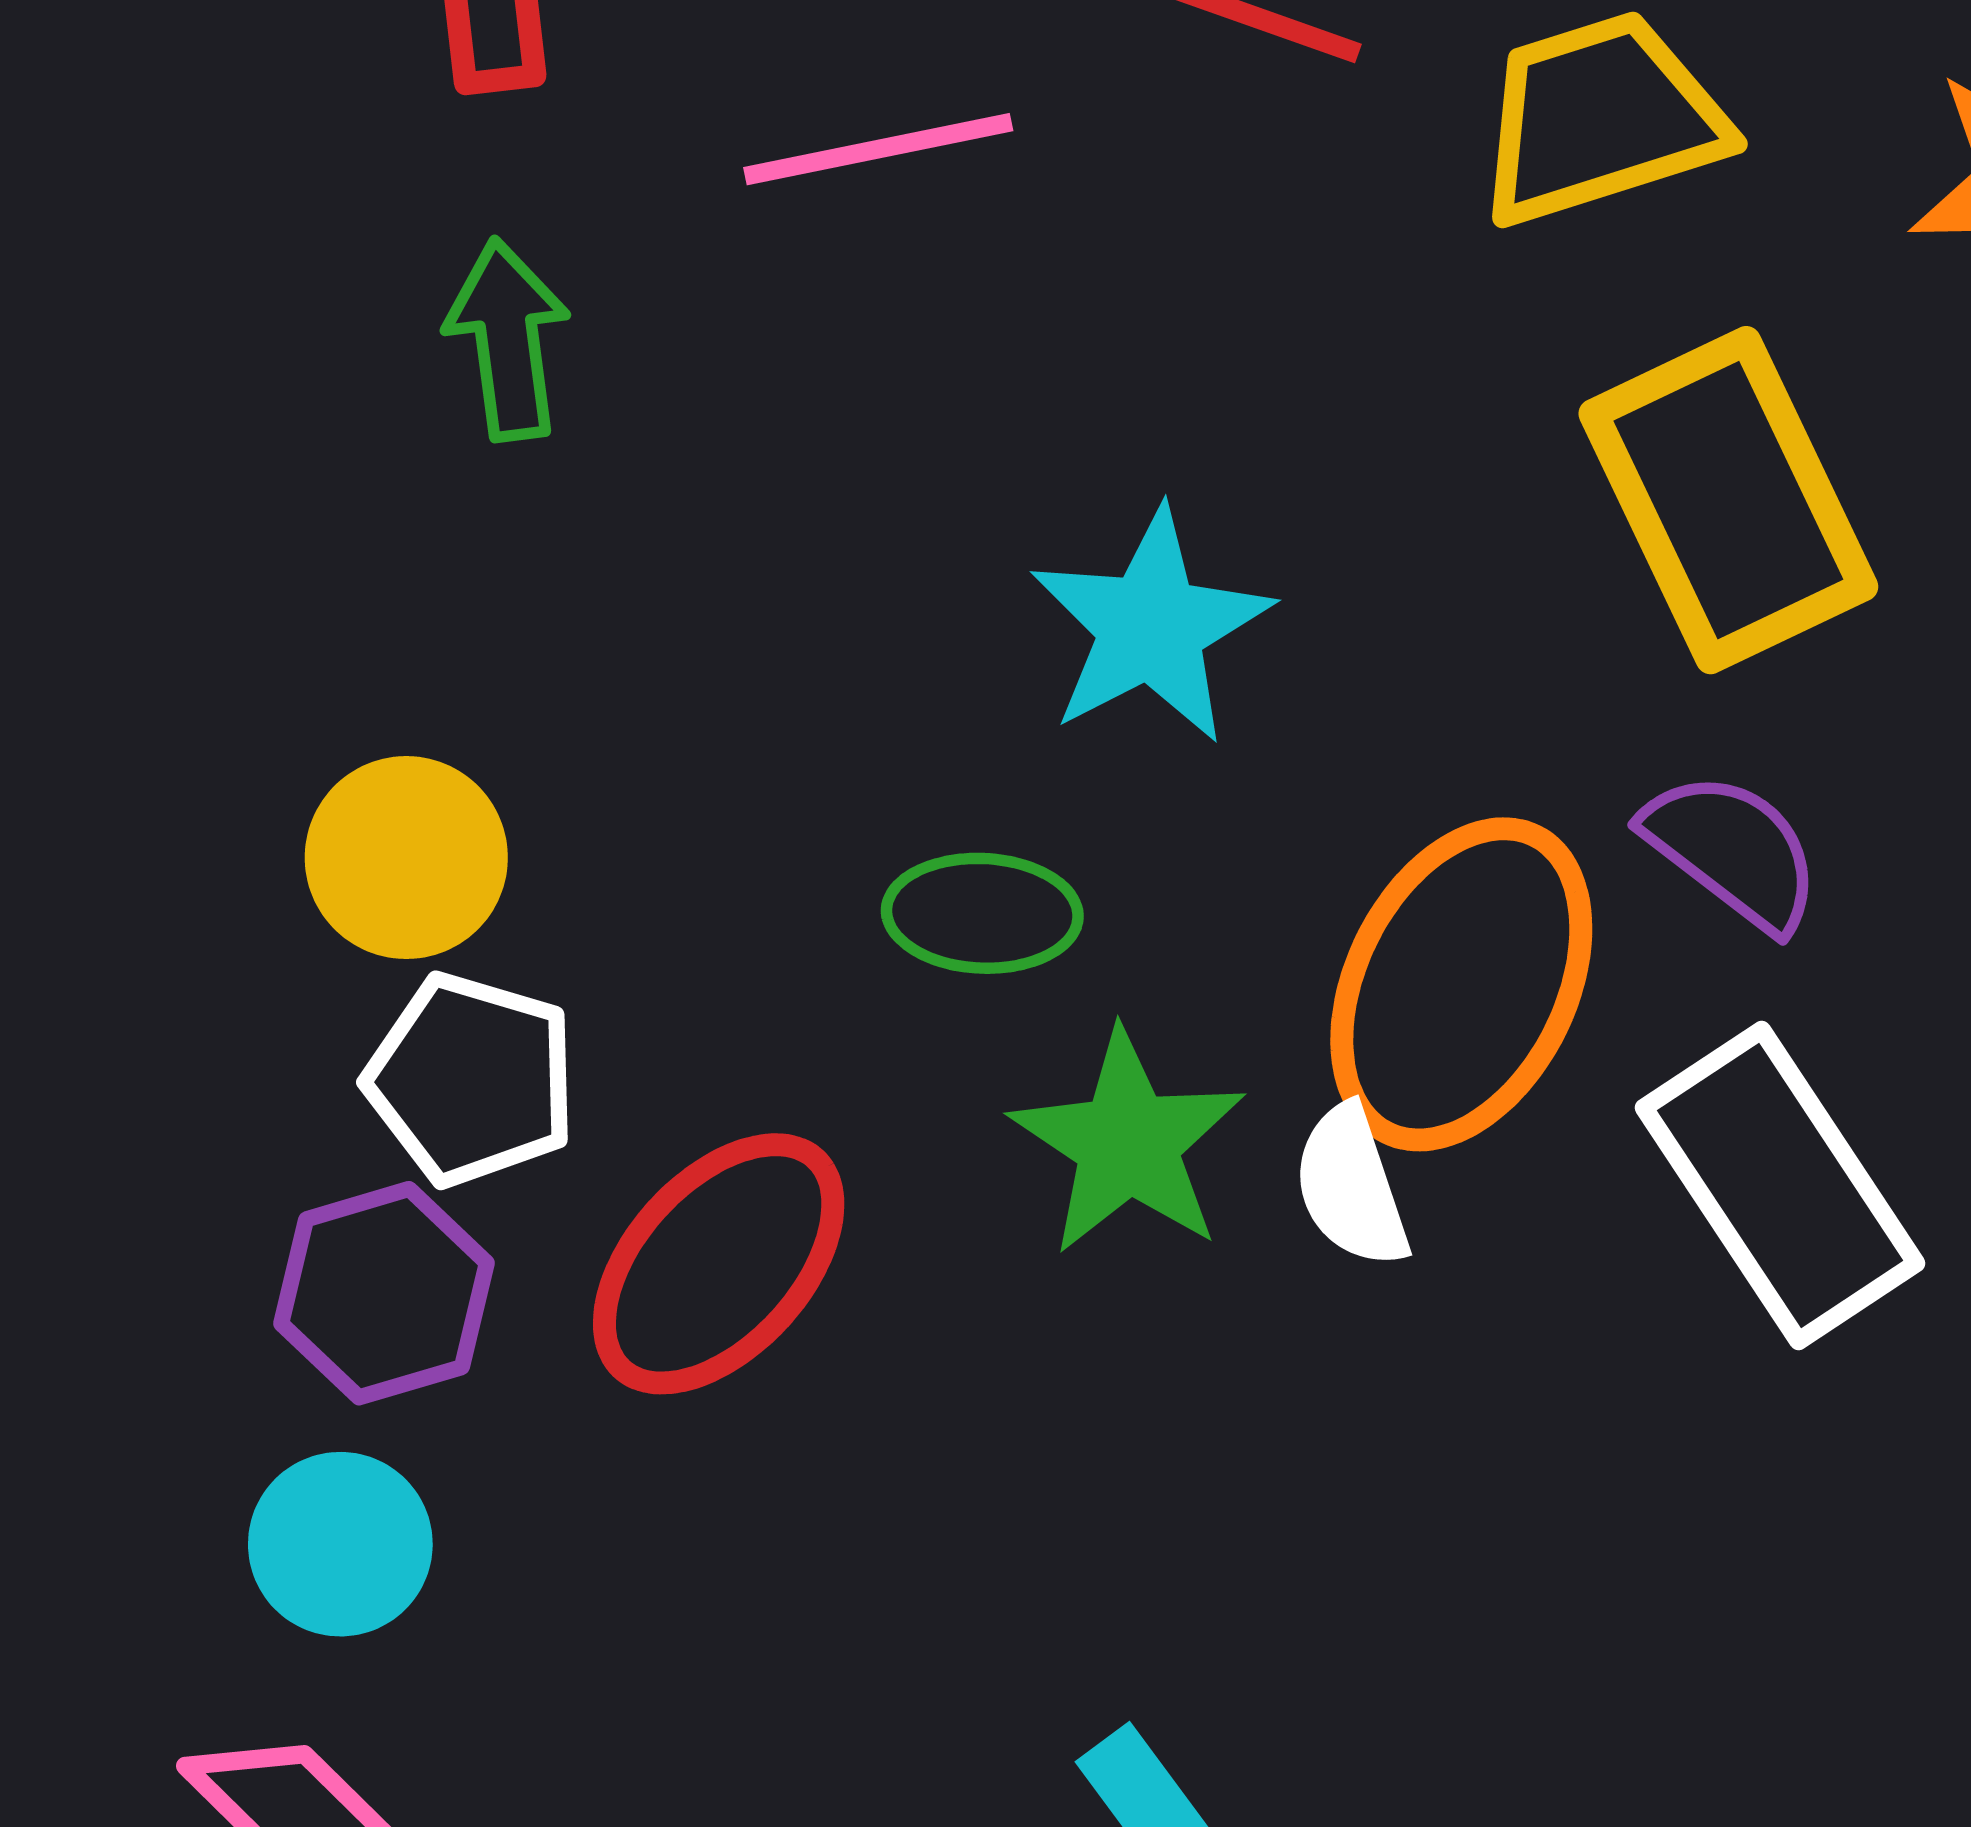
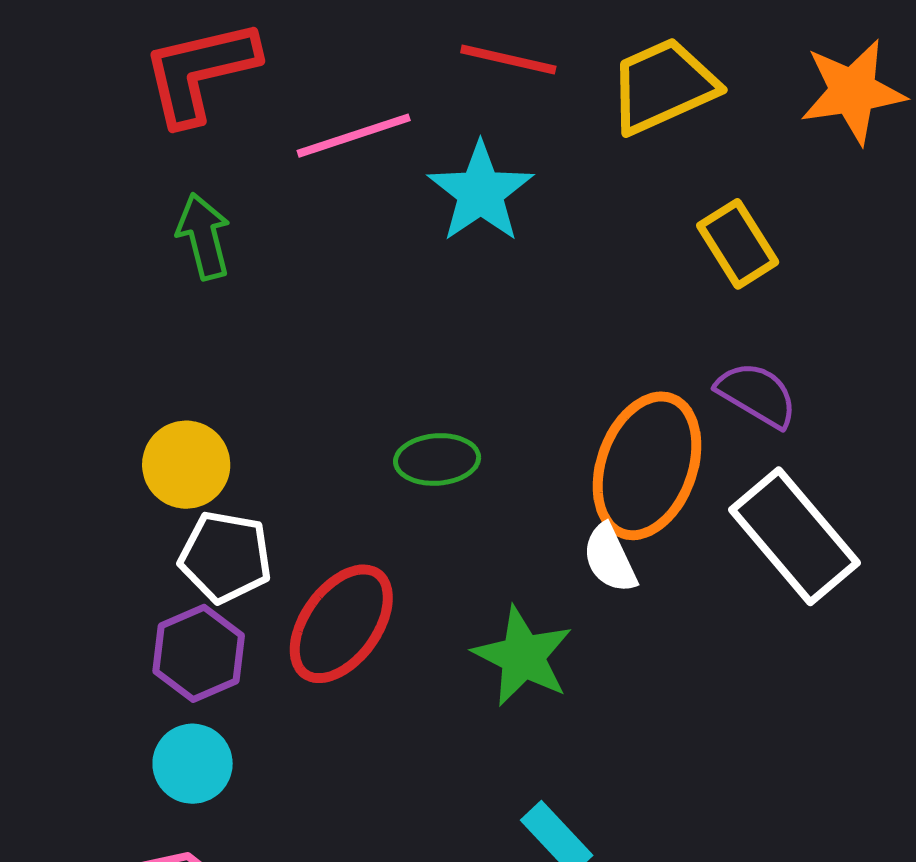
yellow rectangle: (1728, 500) -> (738, 244), size x0.6
cyan star: (1151, 627) -> (480, 192), moved
green star: (1128, 1143) -> (523, 656), moved

